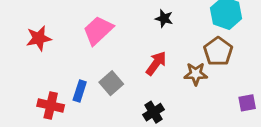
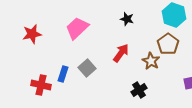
brown star: (196, 74) -> (151, 61), turned 30
black cross: (153, 112) -> (139, 90), moved

